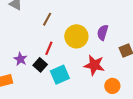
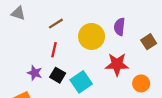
brown line: (47, 19) -> (56, 24), turned 40
red line: (49, 48) -> (54, 50), moved

